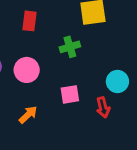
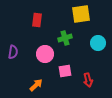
pink circle: (27, 70) -> (45, 54), moved
cyan circle: (117, 81) -> (98, 43), moved

